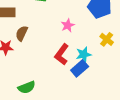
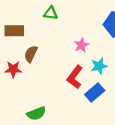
cyan star: (84, 54) -> (99, 66), moved

